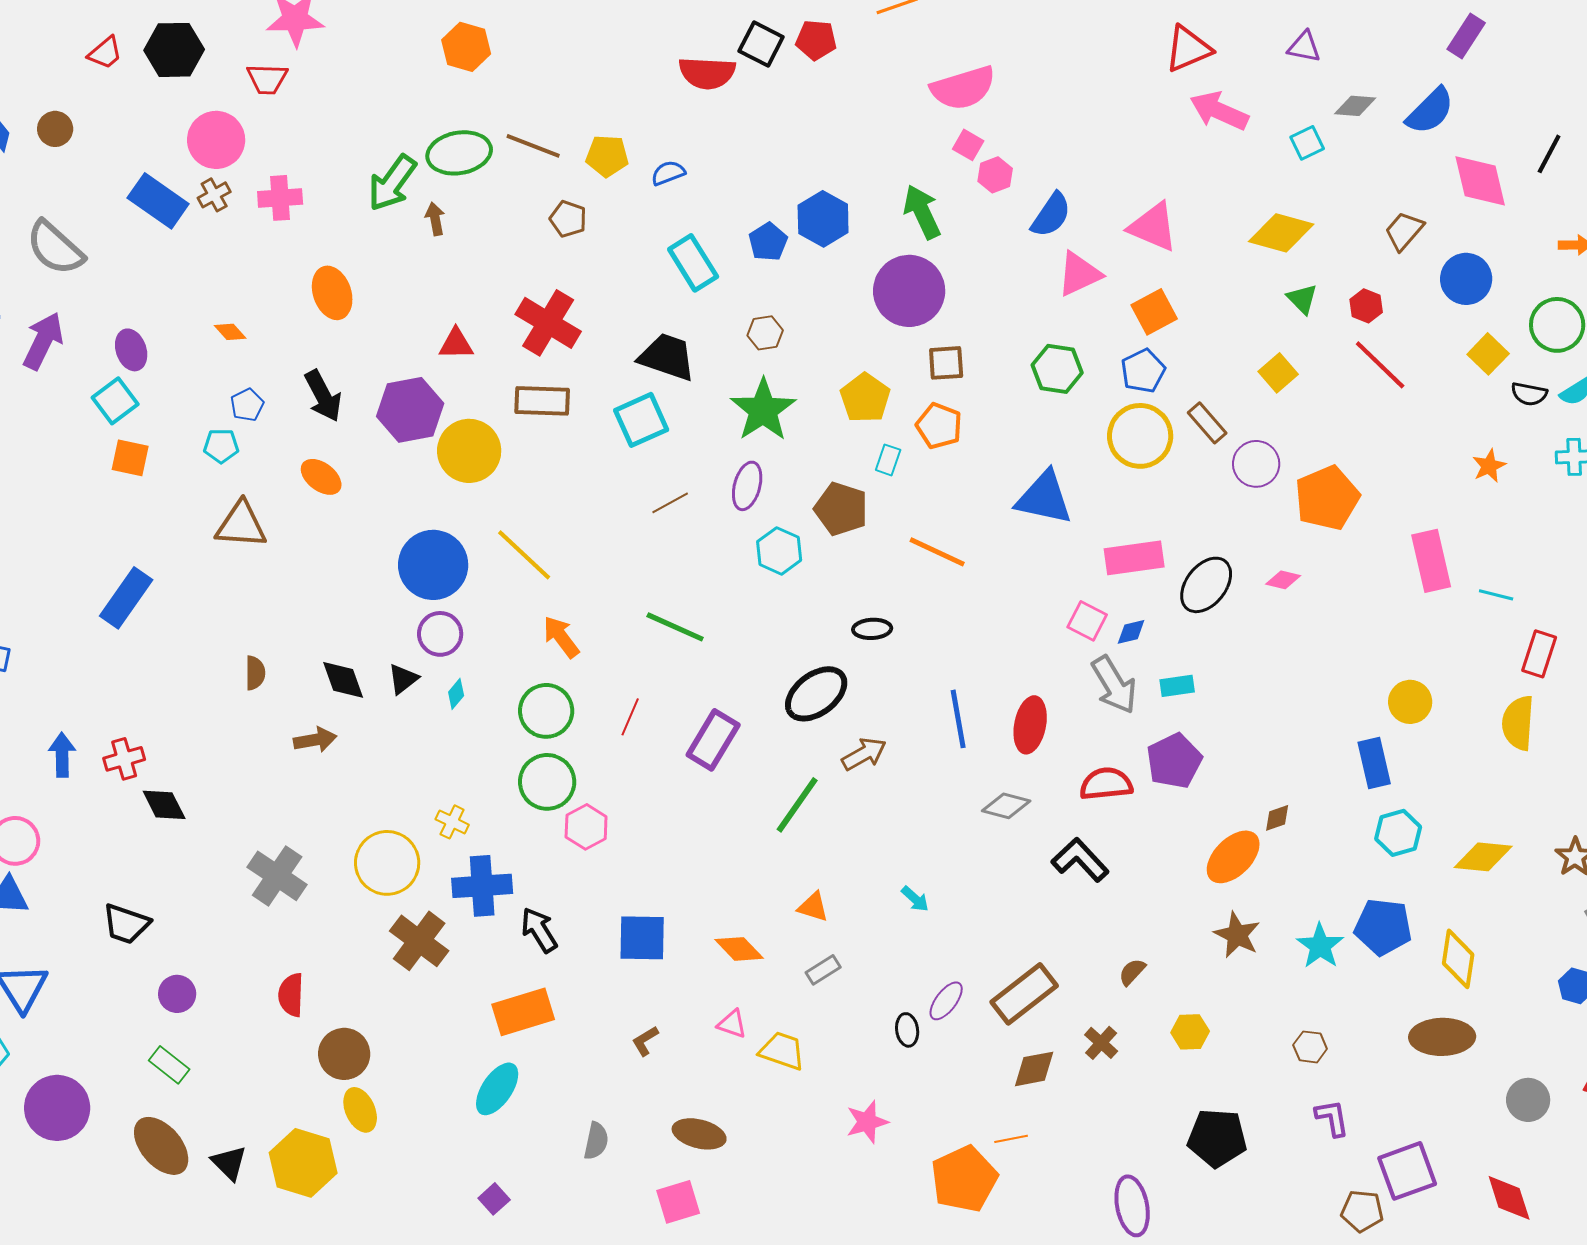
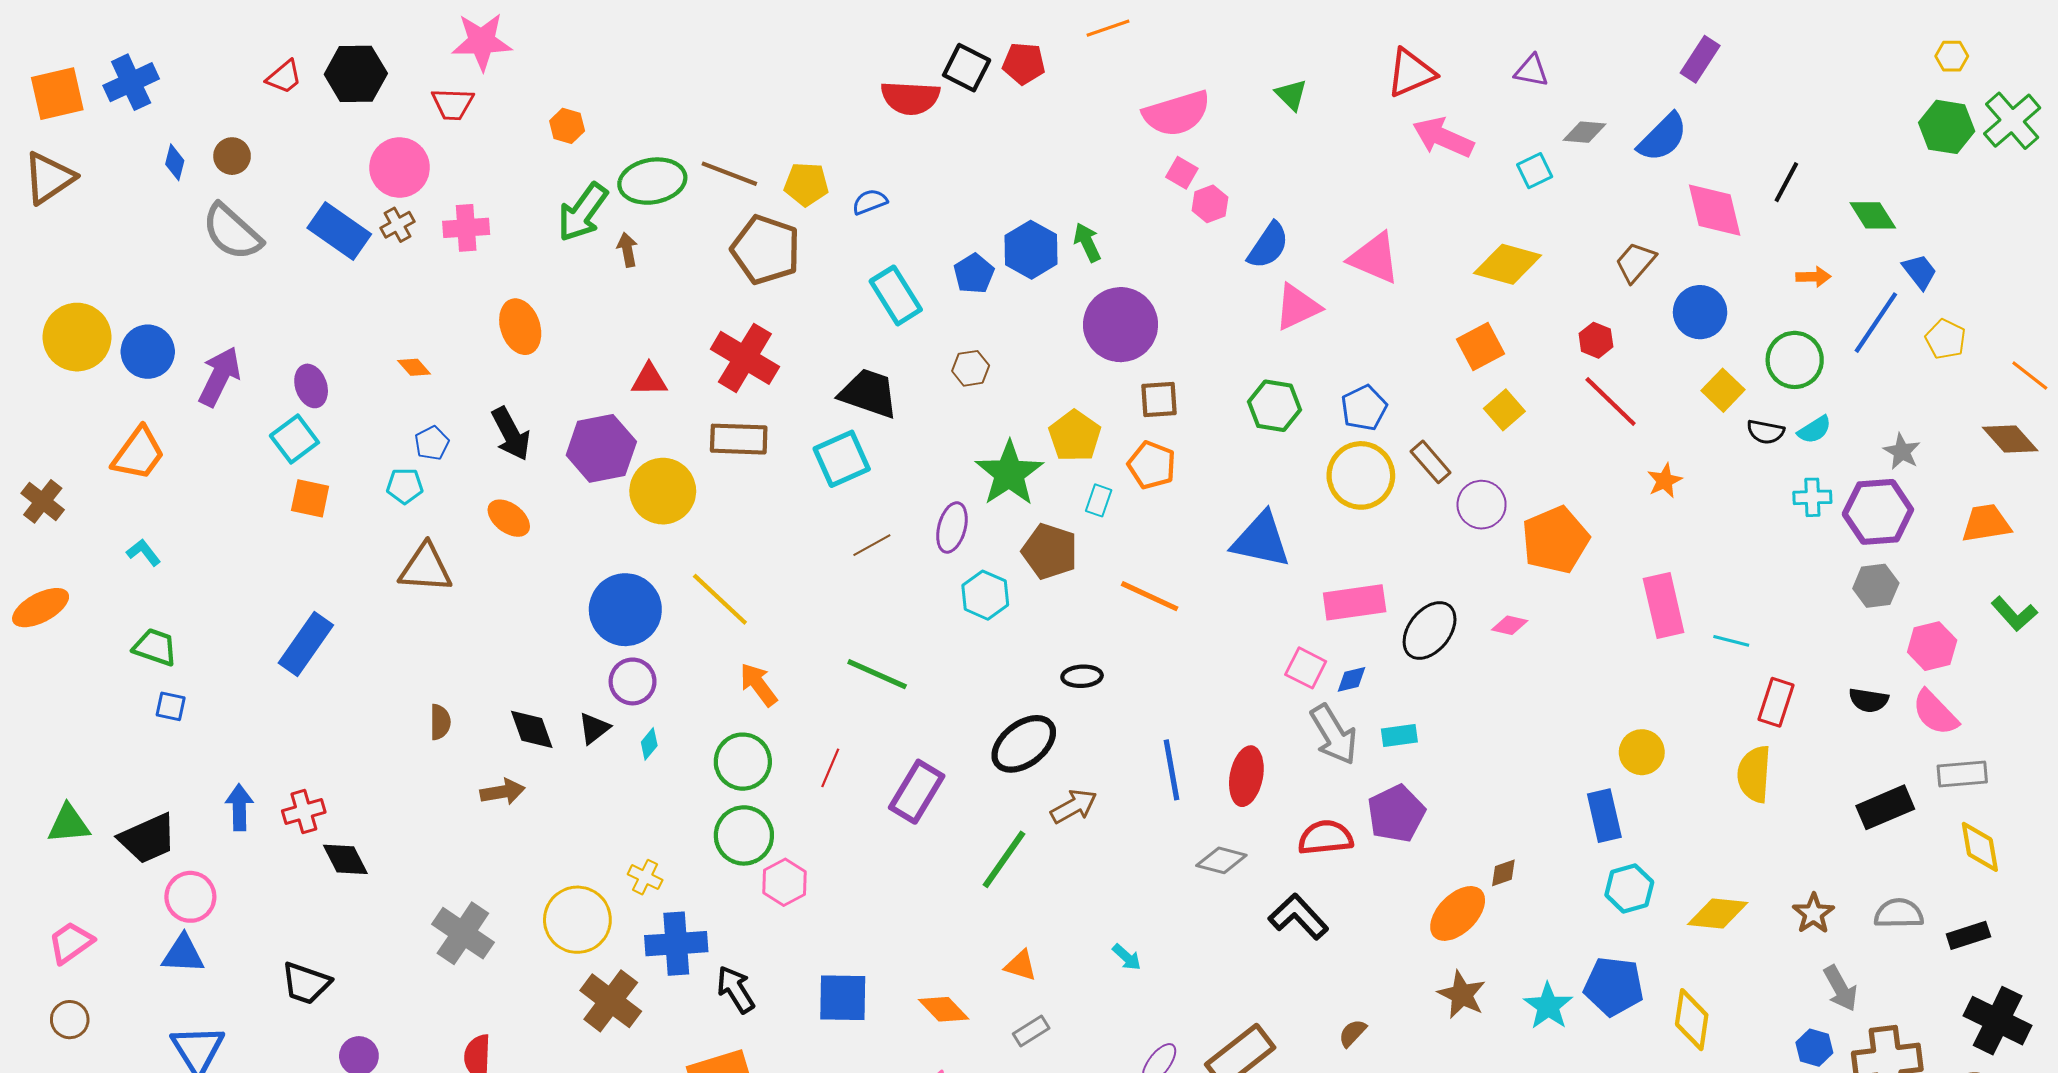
orange hexagon: (466, 47) -> (567, 126), moved, size x0.7
green arrow: (922, 212) -> (1087, 242), moved, size x0.7
brown pentagon: (568, 219) -> (766, 250), size x1.8
gray semicircle: (55, 248) -> (232, 232), moved
green triangle: (1302, 299) -> (1291, 95), moved
orange square: (1154, 312) -> (1480, 346), moved
green star: (763, 410) -> (1009, 473), moved
orange star: (1489, 466) -> (1665, 481), moved

